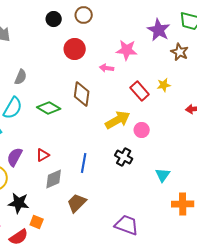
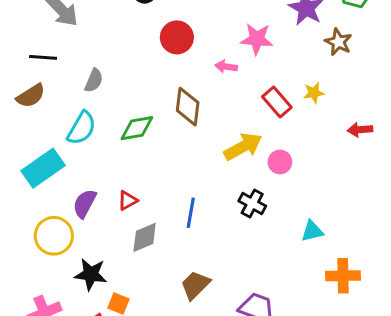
green diamond: (49, 108) -> (137, 128), turned -40
cyan triangle: (163, 175) -> (312, 231), turned 42
brown trapezoid: (77, 203) -> (195, 285), moved

